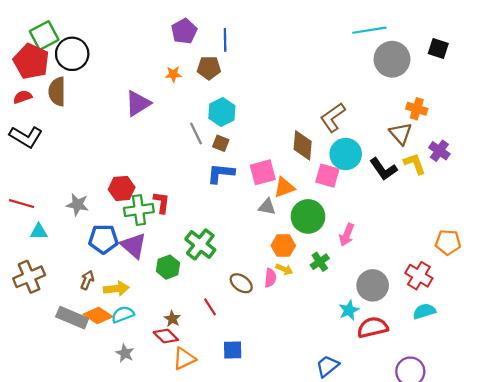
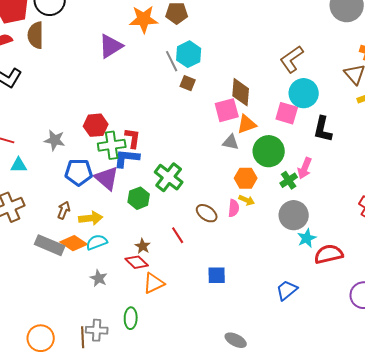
orange star: (173, 74) -> (144, 19), size x1.8
gray line: (196, 134) -> (172, 61), moved
brown diamond: (303, 145) -> (241, 92), moved
black L-shape: (383, 169) -> (323, 129), moved, turned 48
blue L-shape: (221, 173) -> (127, 158), moved
green cross: (320, 262) -> (289, 180), moved
gray circle: (373, 285) -> (294, 215), moved
blue square: (233, 350) -> (217, 275), moved

